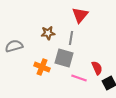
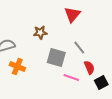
gray line: (71, 38) -> (79, 48), moved, turned -48
orange cross: (42, 67) -> (17, 66), moved

